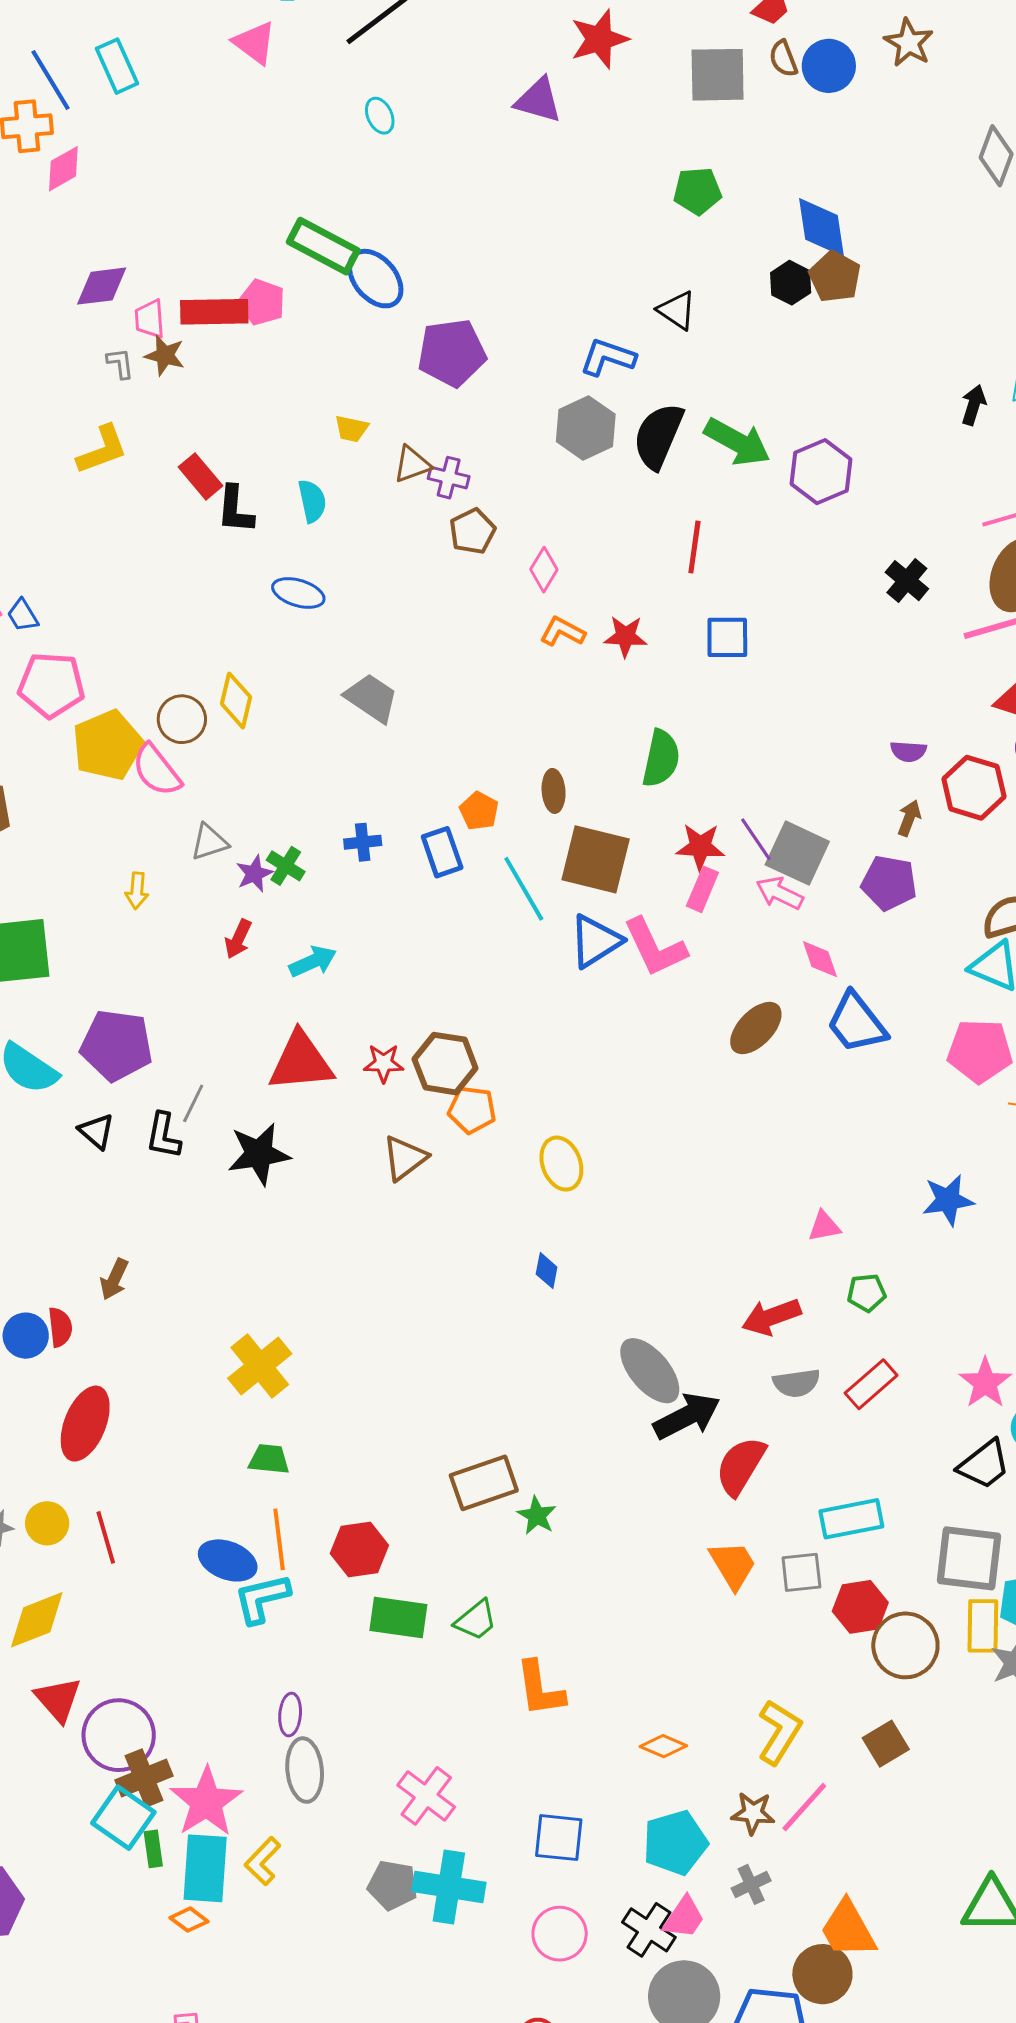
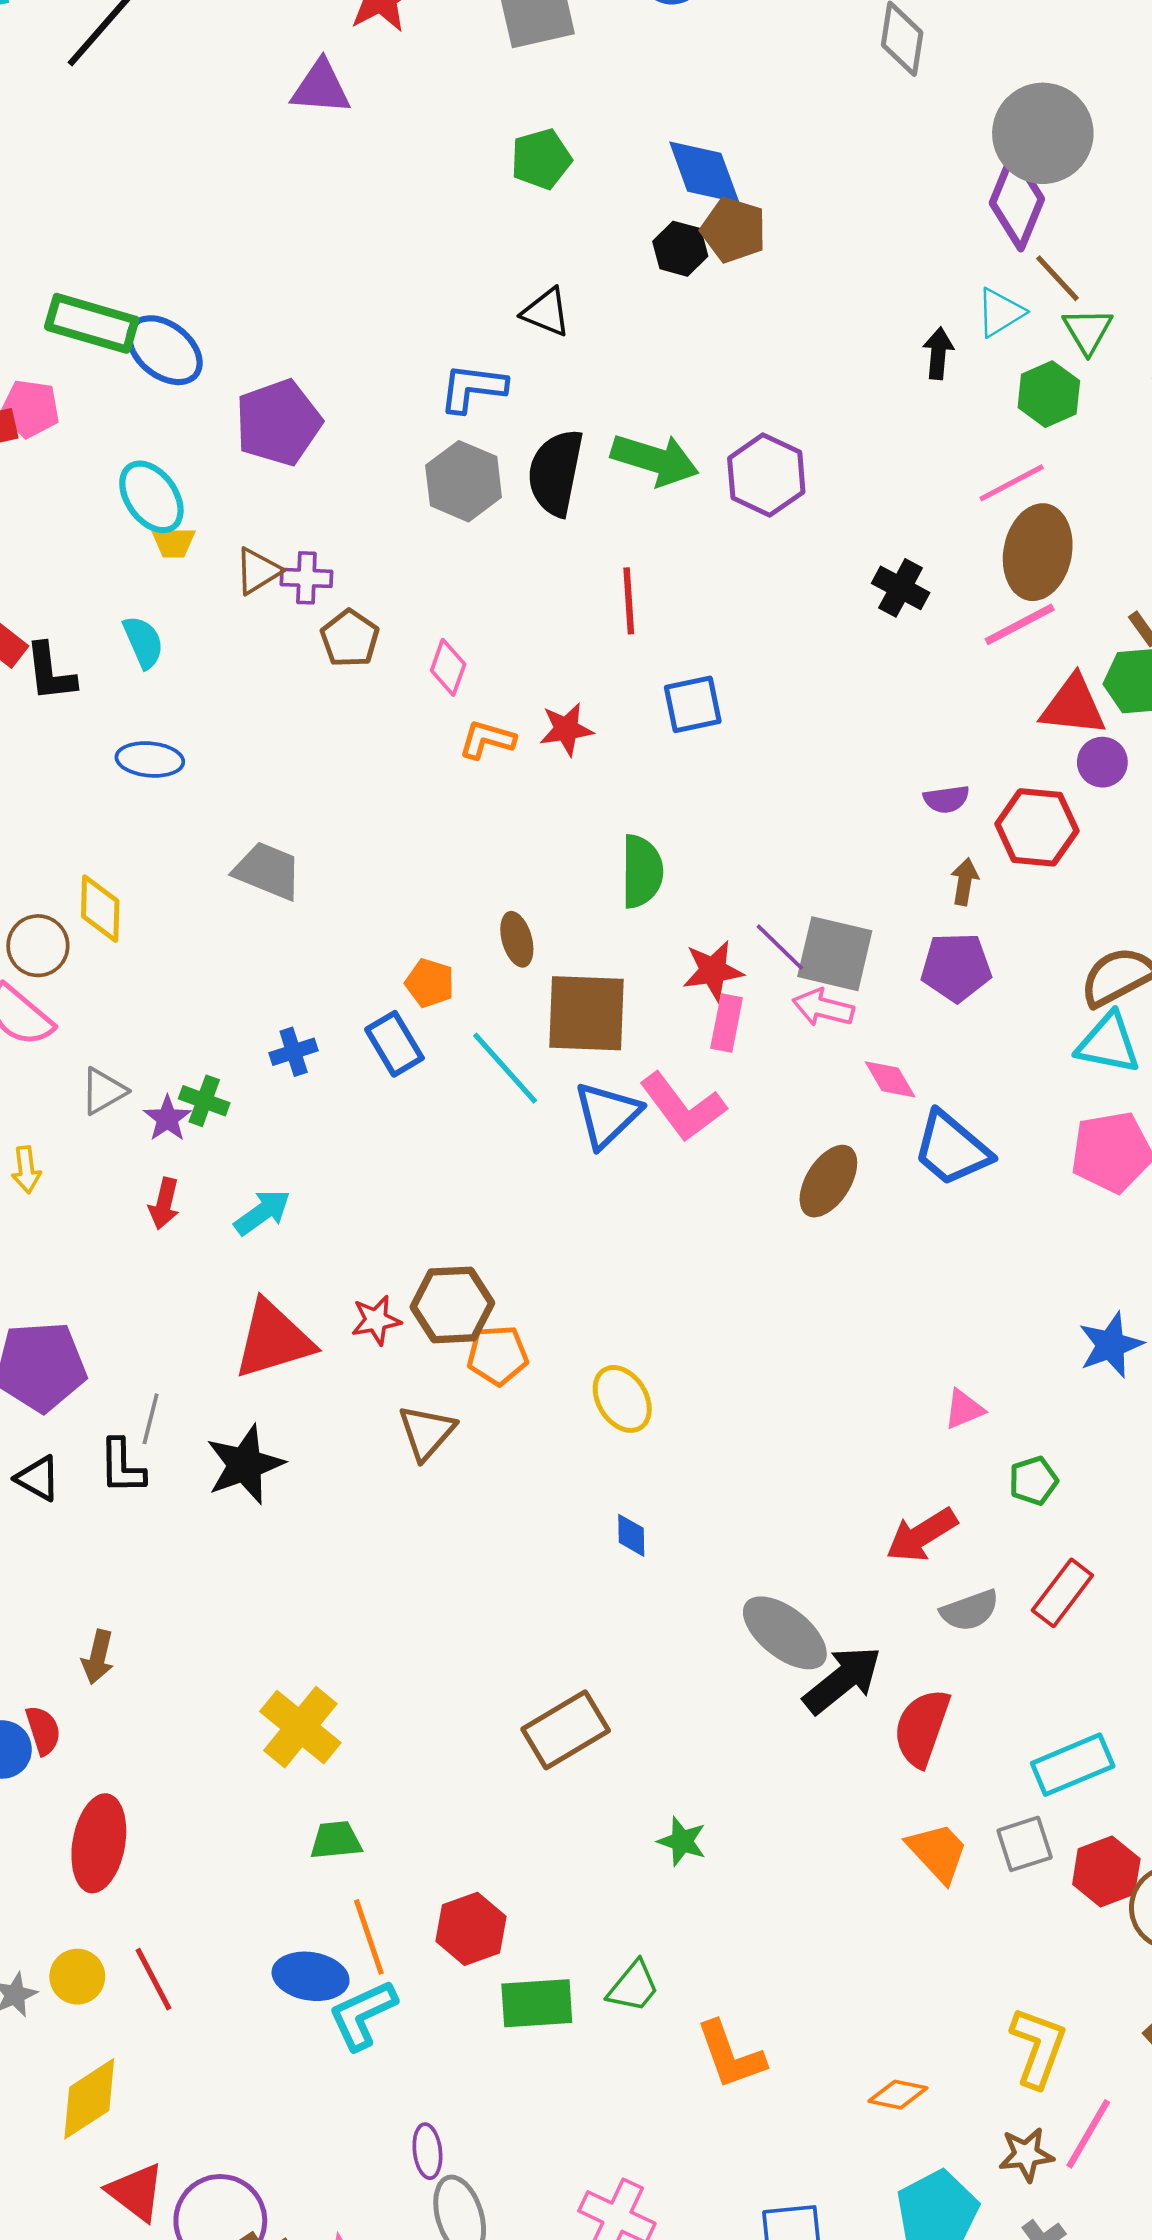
cyan ellipse: (380, 116) -> (151, 497), moved, size x1.6
brown rectangle: (484, 1483) -> (566, 1730), moved

